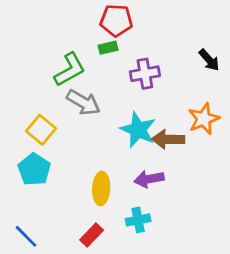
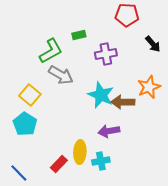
red pentagon: (116, 20) -> (127, 15), moved
yellow ellipse: (101, 189) -> (80, 152), moved
red rectangle: (92, 235) -> (59, 164), moved

